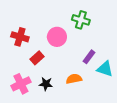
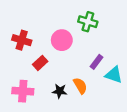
orange semicircle: (74, 79) -> (80, 86), turned 70
pink cross: (21, 84) -> (23, 91), turned 30
black star: (46, 84) -> (60, 91), moved

